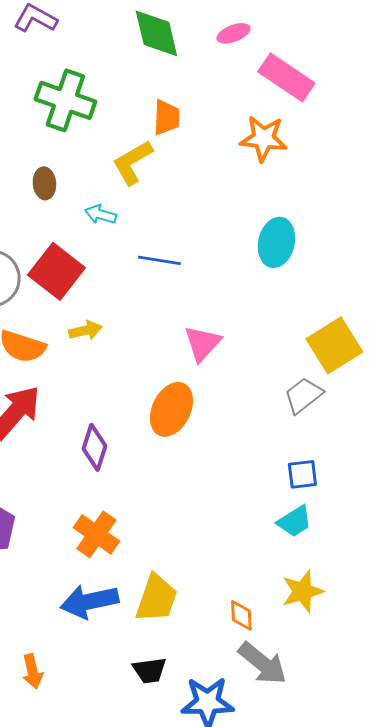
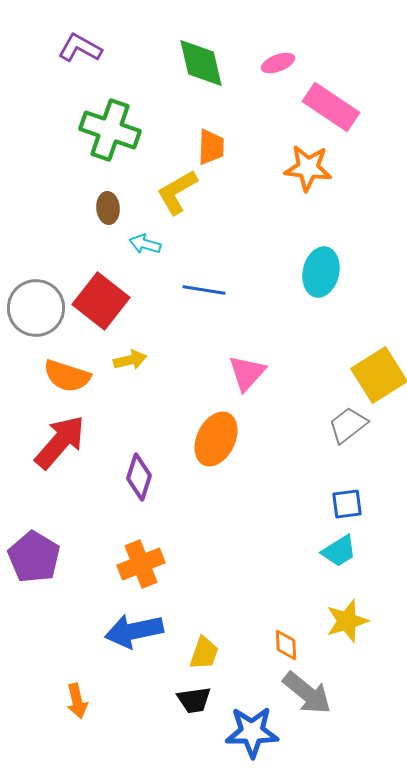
brown ellipse: (44, 183) -> (108, 208), moved
orange cross: (96, 534) -> (141, 564), turned 33
yellow trapezoid: (156, 598) -> (204, 653), moved, size x0.7

